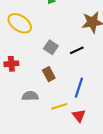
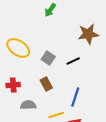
yellow ellipse: (20, 23) -> (18, 48), moved
red cross: (11, 64) -> (13, 85), moved

